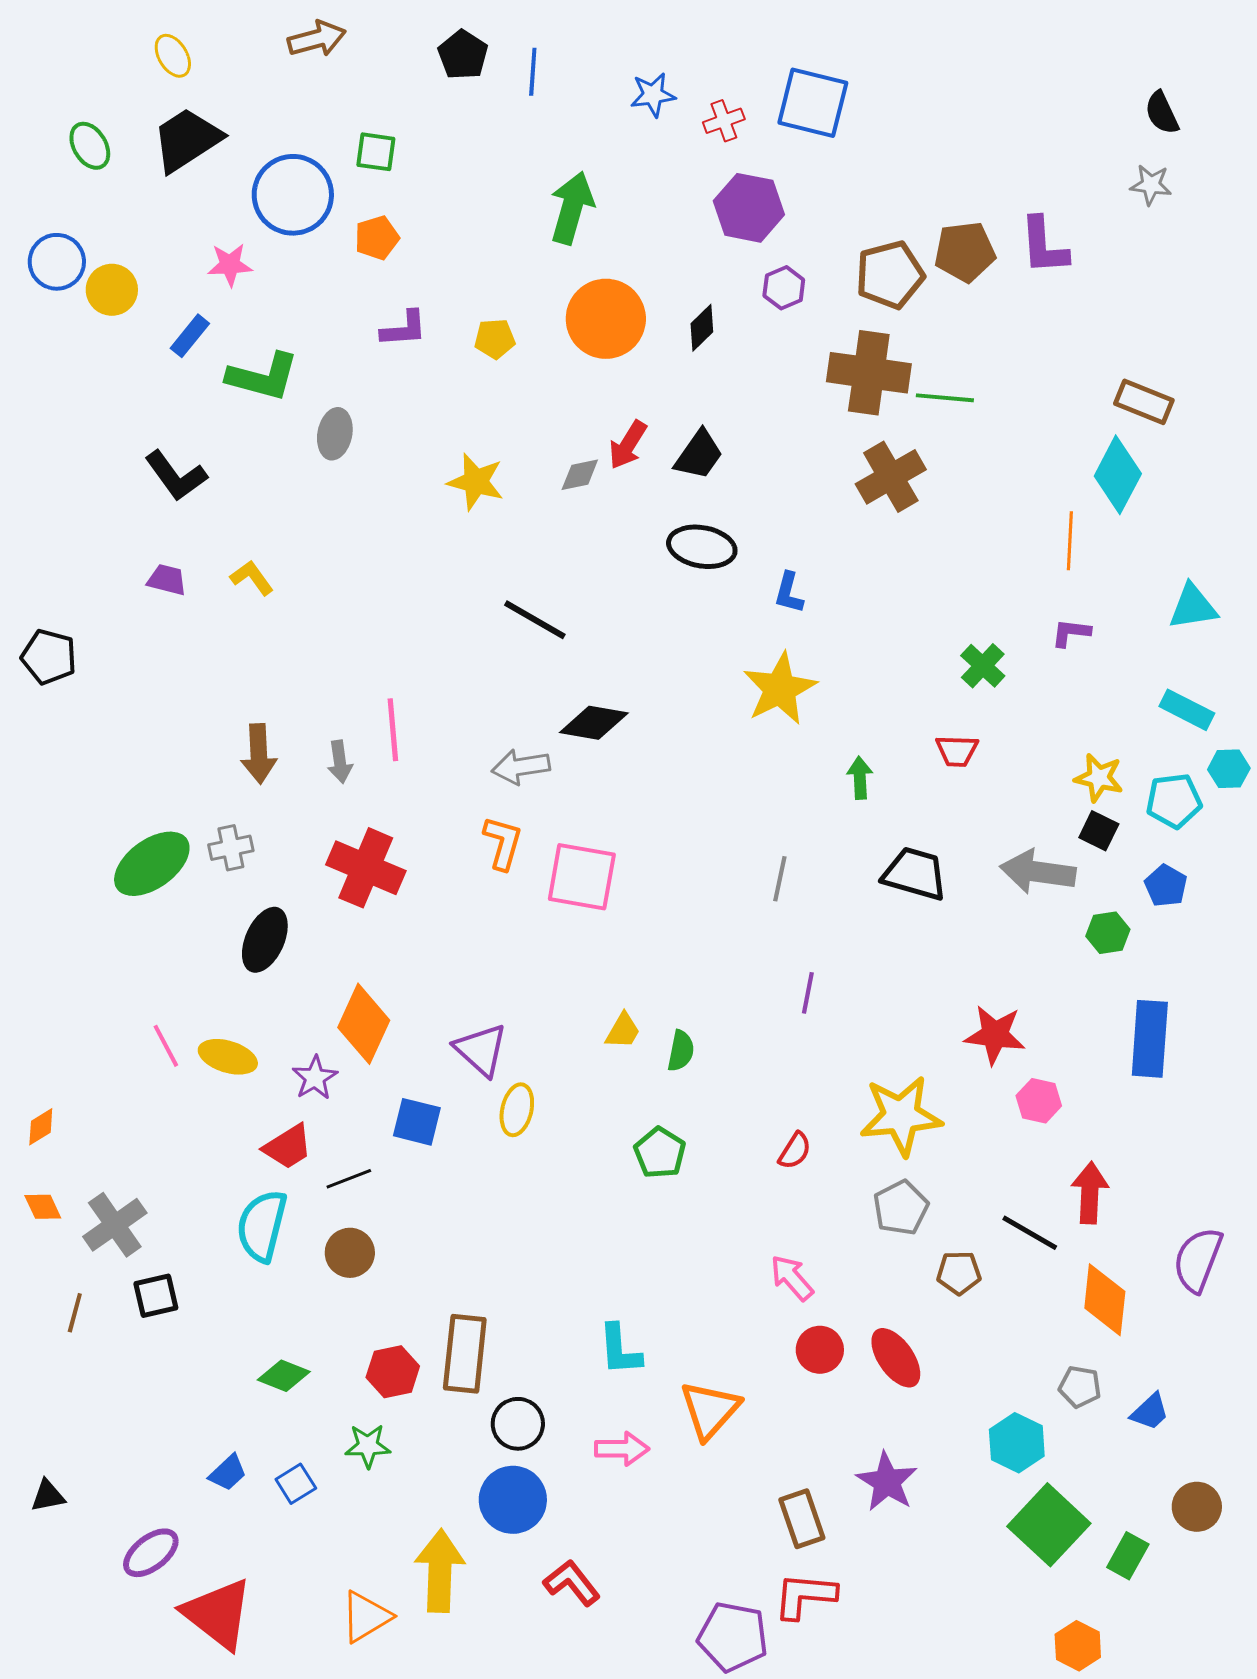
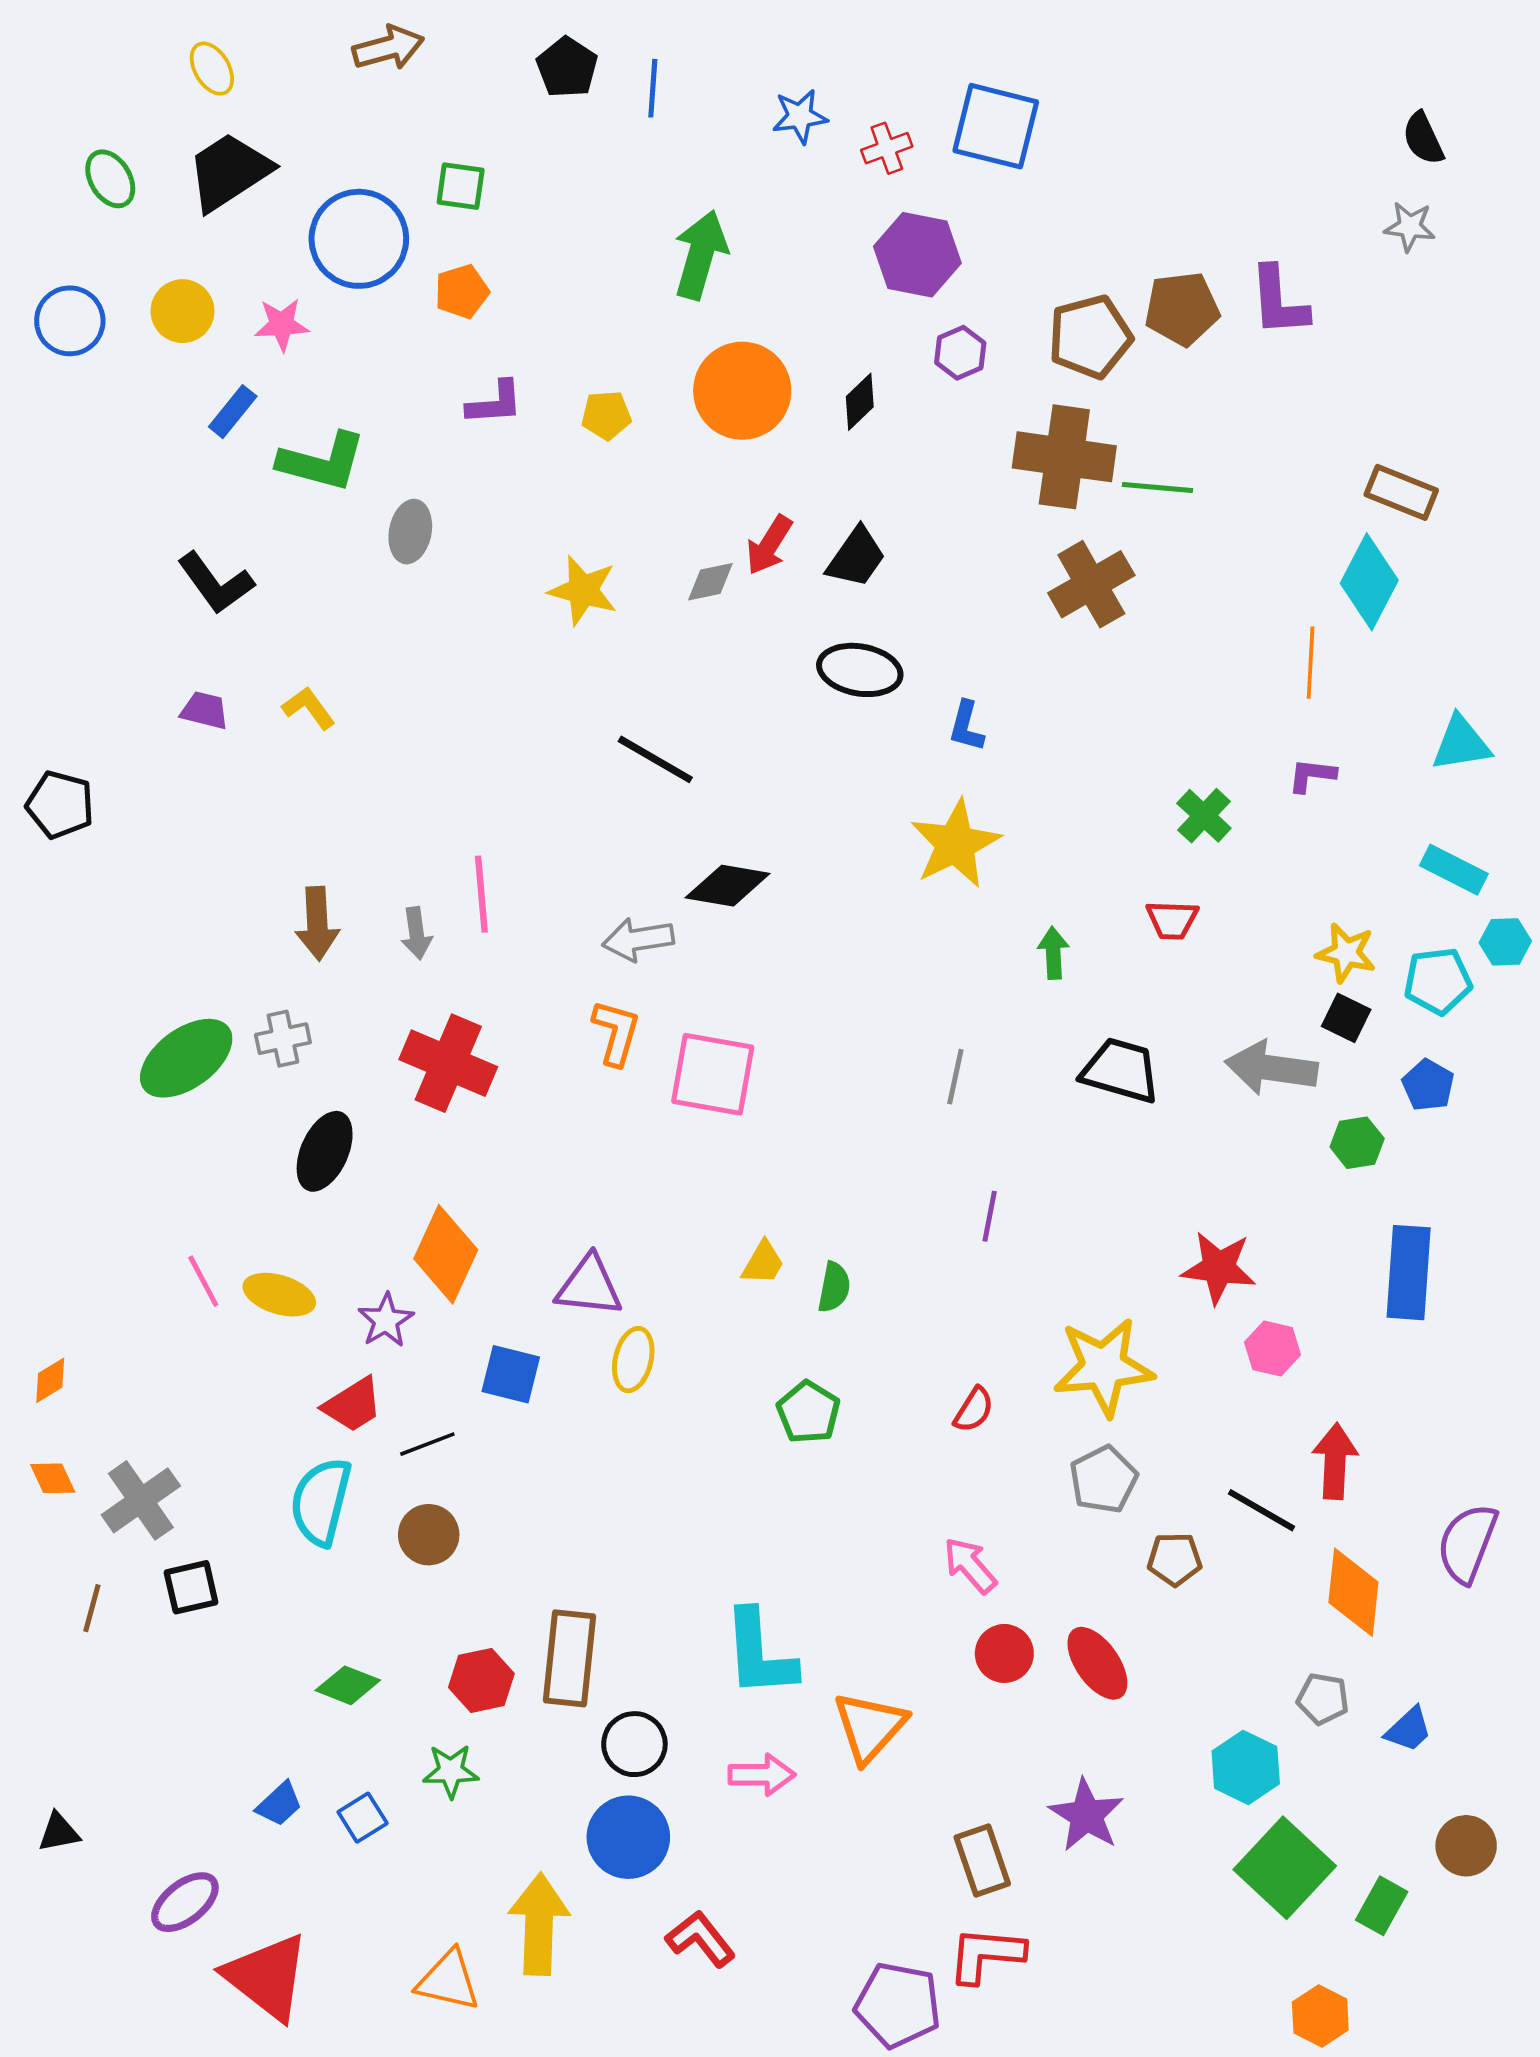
yellow circle: (112, 290) -> (183, 311), moved
purple triangle: (481, 1050) -> (589, 1286), turned -36
cyan L-shape: (620, 1350) -> (759, 1653), size x1.4
orange triangle: (366, 1617) -> (448, 1981), turned 44

